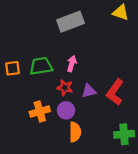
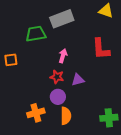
green trapezoid: (41, 66) -> (36, 34), moved
red L-shape: (115, 92) -> (101, 49), moved, turned -40
orange cross: (40, 112) -> (36, 113), moved

